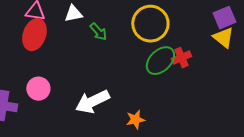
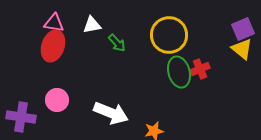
green ellipse: (160, 61) -> (179, 72), turned -60
white arrow: (92, 102) -> (111, 113), turned -132

